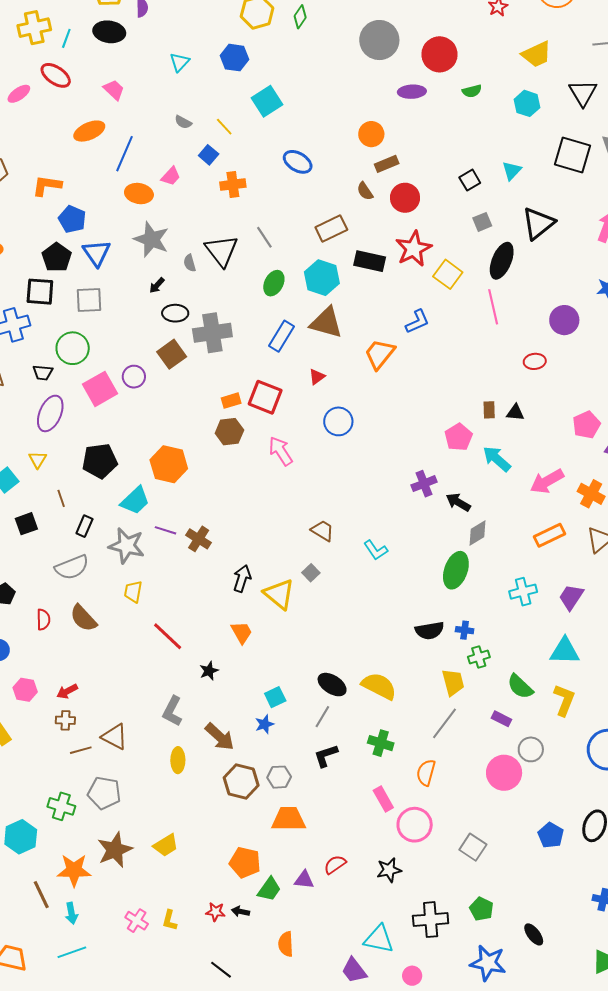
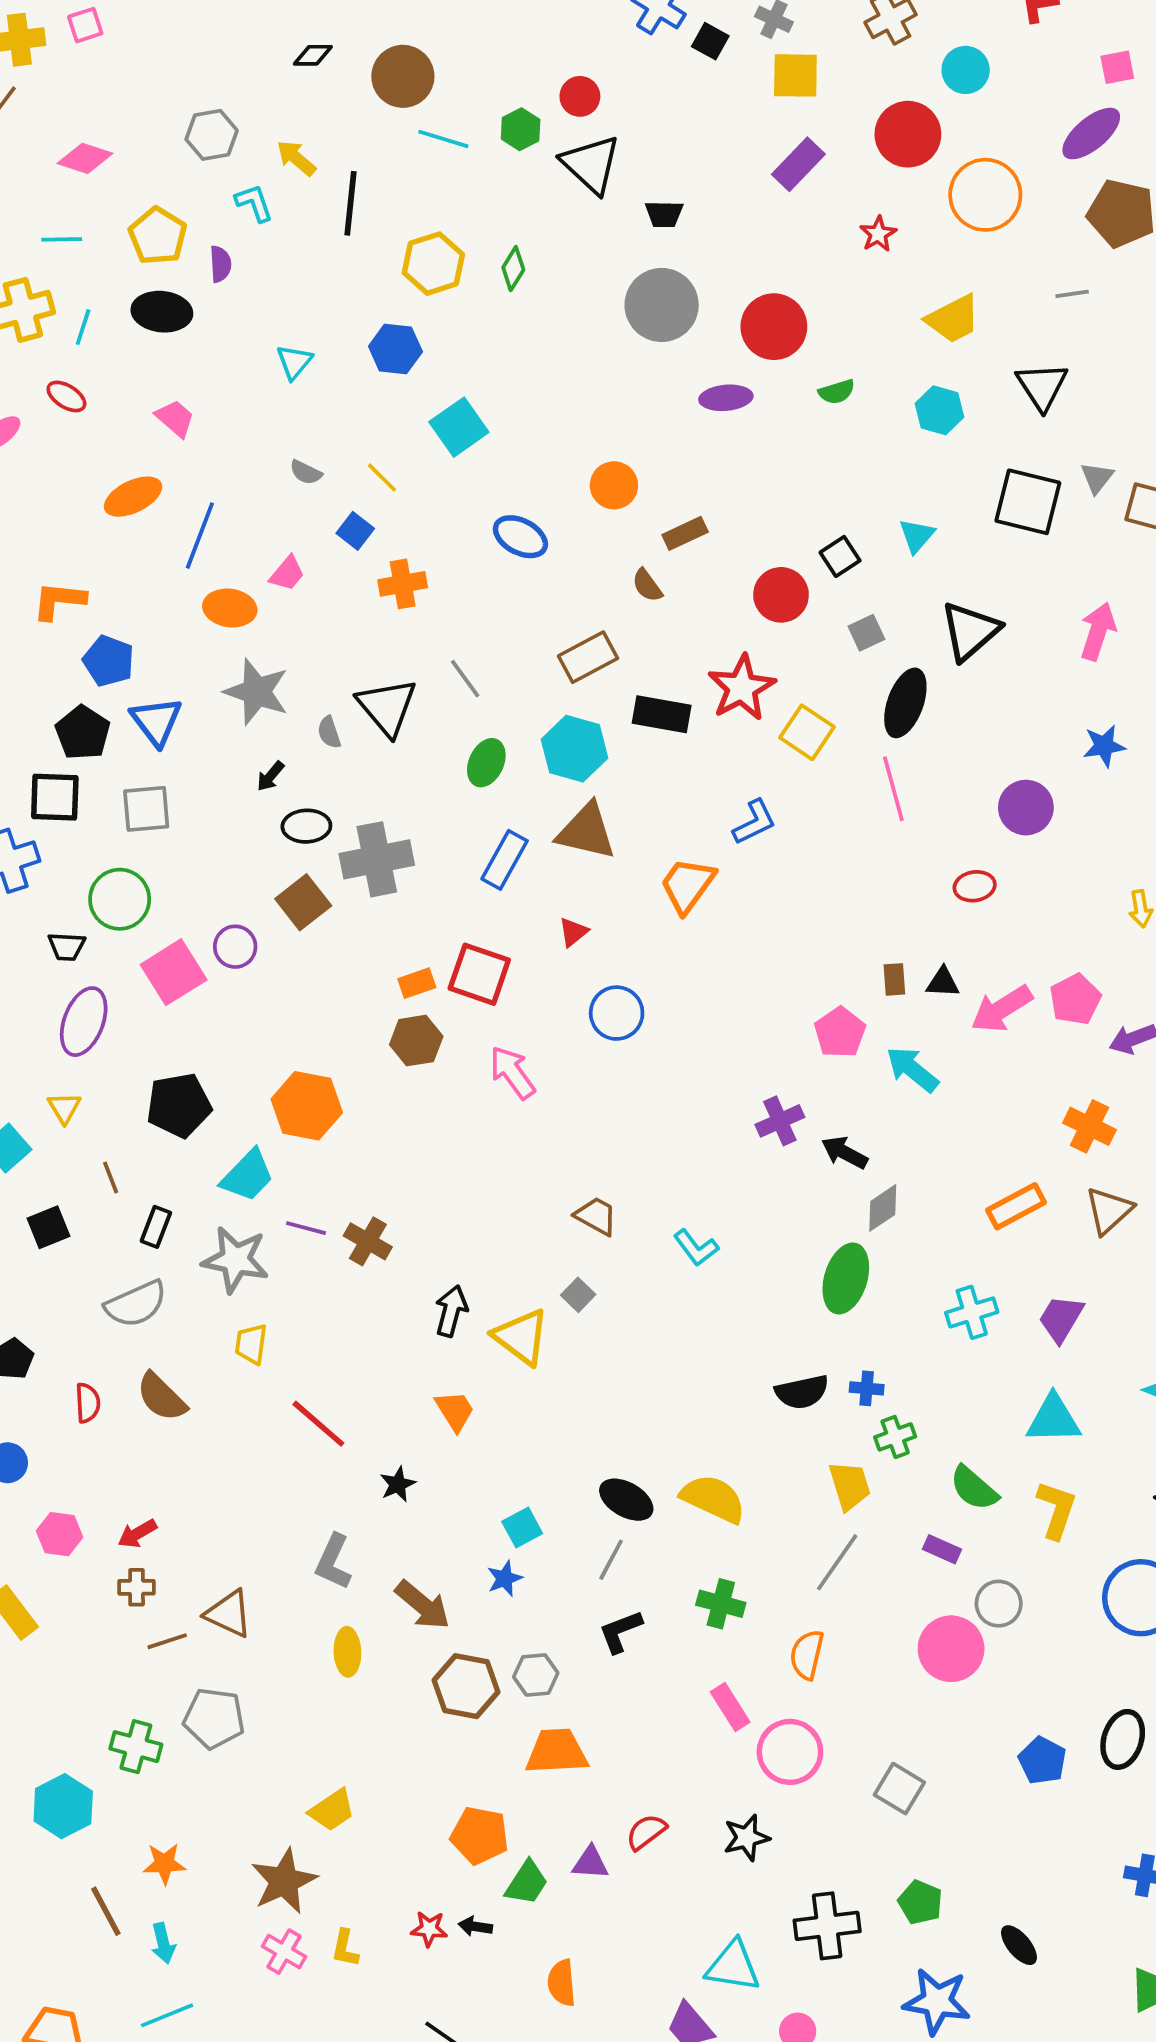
red ellipse: (56, 75) -> (66, 396), size x0.7
orange circle: (371, 134) -> (614, 485), moved
red circle: (405, 198) -> (781, 595), moved
pink arrow: (547, 481) -> (1002, 1009), moved
brown star: (115, 850) -> (284, 1881), moved
orange star: (74, 870) -> (164, 1864), size x0.7

